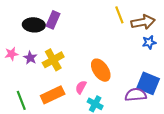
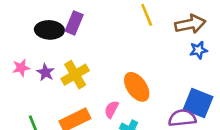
yellow line: (119, 15) -> (147, 15), moved

